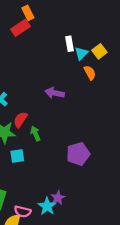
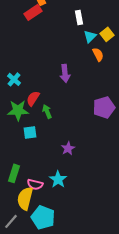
white rectangle: (70, 44) -> (79, 17), moved
purple arrow: (55, 93) -> (65, 73), turned -108
purple pentagon: (78, 154) -> (104, 107), moved
purple star: (58, 198) -> (68, 148), moved

